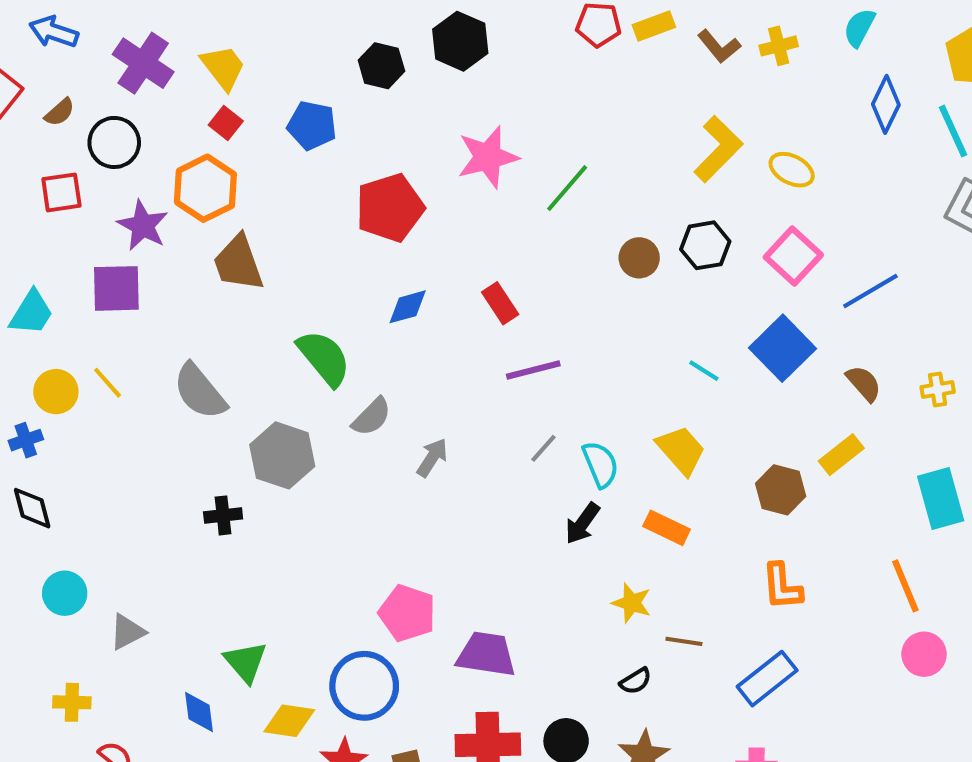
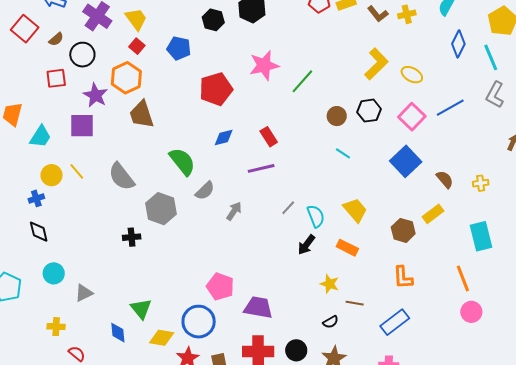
blue line: (870, 291) -> (450, 108), moved
purple line: (533, 370) -> (261, 168), moved
cyan line: (704, 371) -> (343, 153), moved

